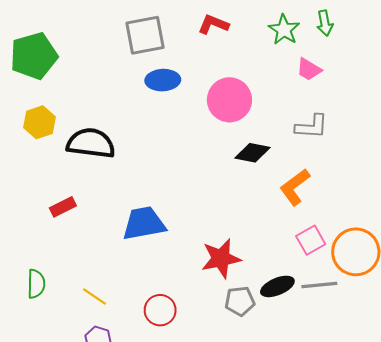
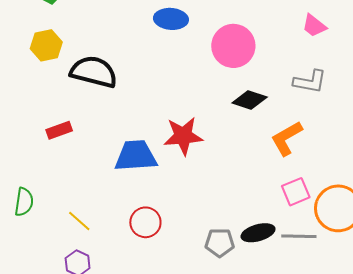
red star: (221, 258) -> (183, 136), moved
red circle: (160, 310) -> (145, 222), moved

